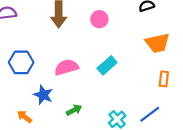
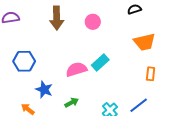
pink semicircle: (66, 67) -> (76, 69), moved

